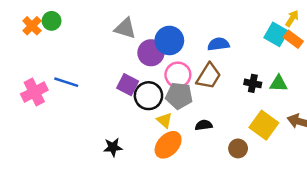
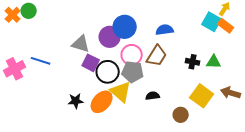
gray triangle: (125, 28) -> (81, 44), moved
yellow triangle: (164, 120) -> (121, 92), size x1.6
orange ellipse: (168, 145) -> (102, 102), moved
black star: (113, 147) -> (76, 101), moved

